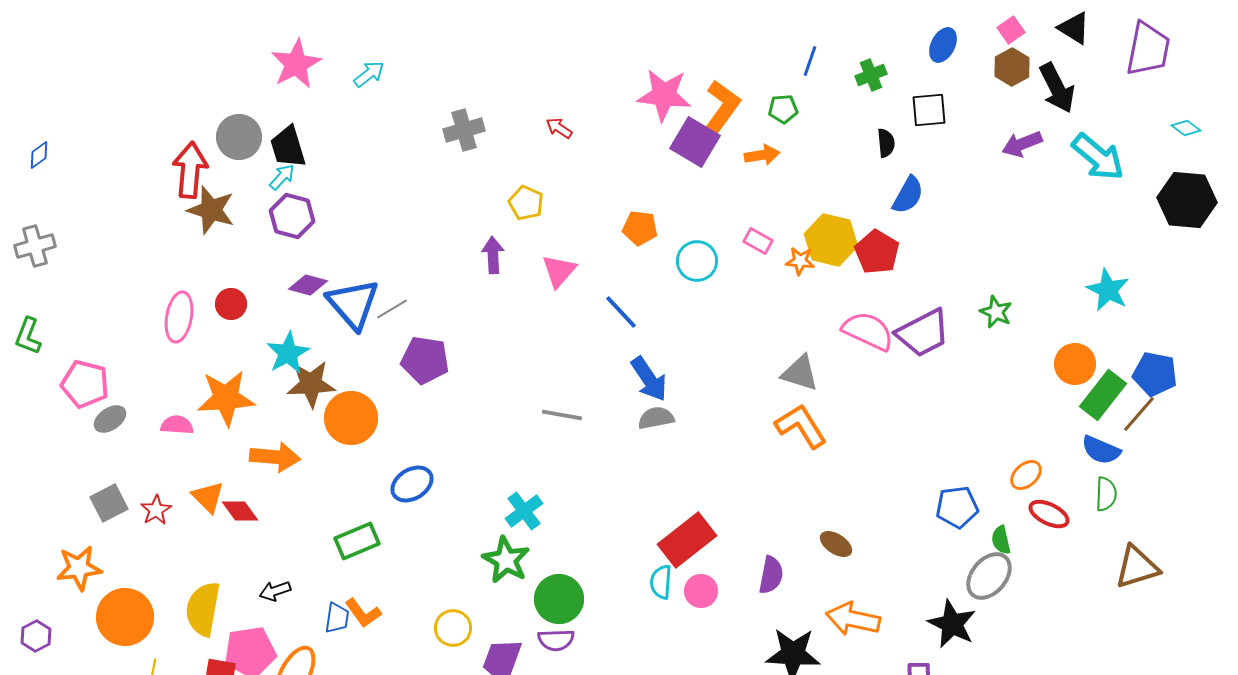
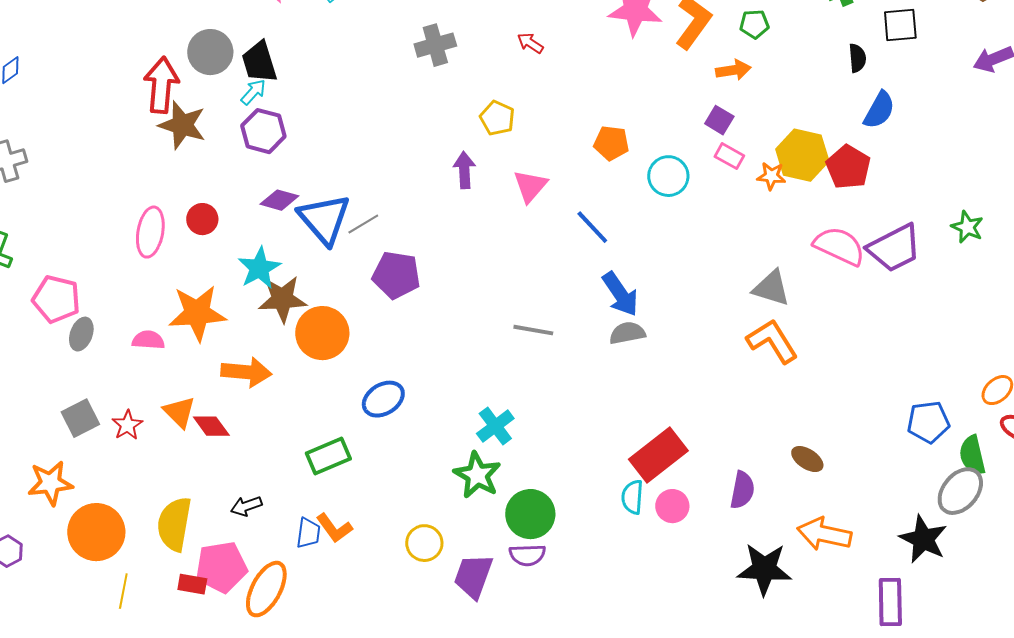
purple square: (695, 142) -> (719, 120), moved, size x0.6
gray ellipse: (110, 419) -> (81, 334), turned -36
green semicircle: (1001, 540) -> (972, 455), size x1.4

